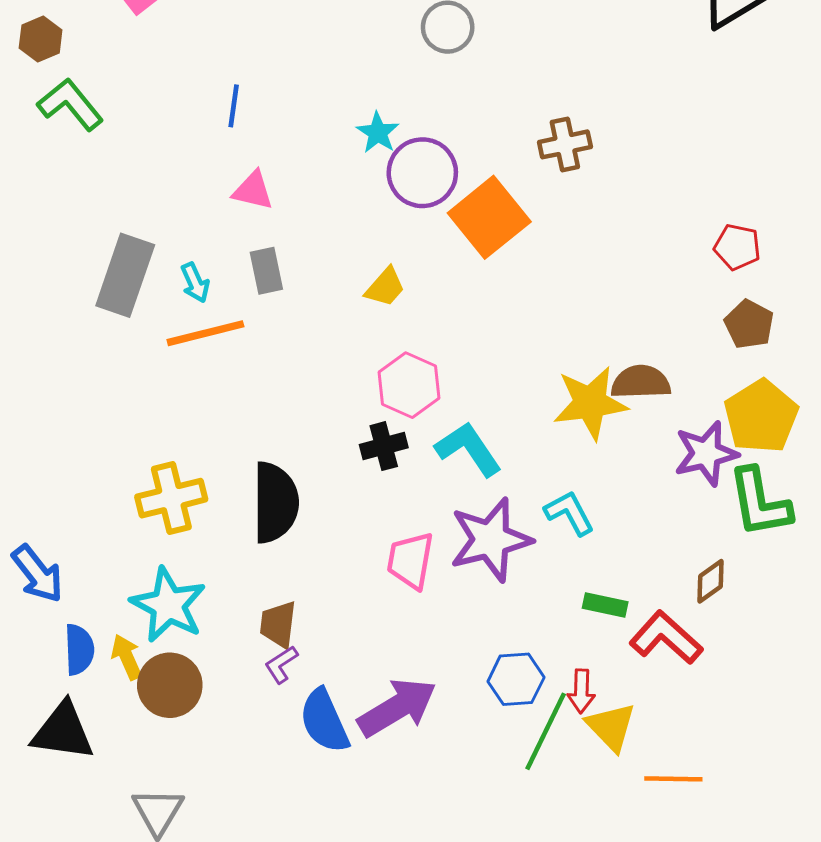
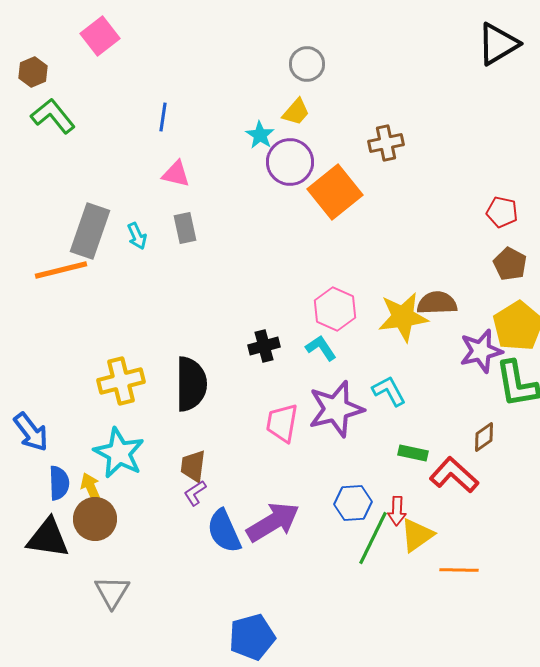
yellow trapezoid: (385, 287) -> (296, 112), moved
orange line: (205, 333) -> (61, 270), moved
pink hexagon: (409, 385) -> (335, 309), moved
cyan L-shape: (468, 449) -> (321, 348), size x0.7
brown circle: (170, 685) -> (95, 519), moved
yellow triangle: (611, 727) -> (417, 535), turned 39

